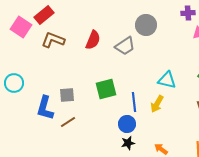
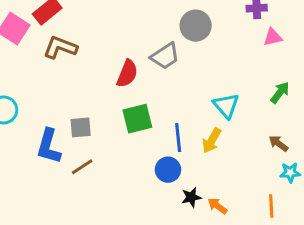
red semicircle: (93, 40) -> (127, 74), moved
cyan triangle: (167, 80) -> (226, 106), turned 36
black star: (128, 143) -> (191, 197), moved

